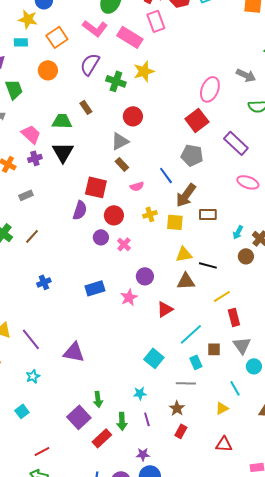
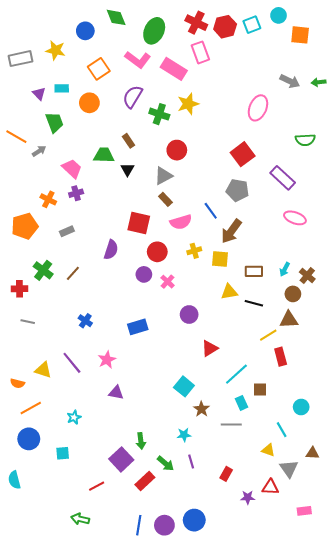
yellow star: (28, 19) -> (55, 50), moved
cyan rectangle: (21, 42) -> (62, 88), moved
gray arrow: (246, 75) -> (290, 81), moved
pink ellipse: (210, 89) -> (258, 108), moved
black triangle: (63, 152) -> (127, 170), moved, size x0.6
pink semicircle: (137, 186) -> (181, 222), size x1.5
purple semicircle: (80, 210) -> (111, 250), moved
brown rectangle: (208, 214) -> (254, 271), moved
brown triangle: (186, 281) -> (289, 320), moved
blue cross: (44, 282) -> (85, 321), turned -32
pink star: (129, 297) -> (107, 360), moved
purple line: (31, 339) -> (72, 363), moved
gray triangle: (242, 345) -> (289, 469), moved
purple triangle: (74, 352) -> (116, 393), size x0.7
cyan square: (154, 358) -> (184, 386), moved
brown star: (177, 408) -> (201, 409), moved
yellow triangle: (222, 408) -> (268, 450), turned 48
cyan square: (22, 411) -> (63, 453), turned 32
green arrow: (122, 421) -> (165, 464), turned -48
red line: (42, 451) -> (97, 486), moved
purple star: (143, 454) -> (248, 497), moved

